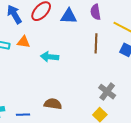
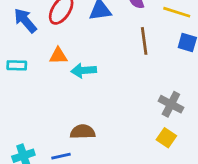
orange triangle: (23, 42) -> (58, 56), moved
brown semicircle: (53, 104) -> (83, 132), moved

